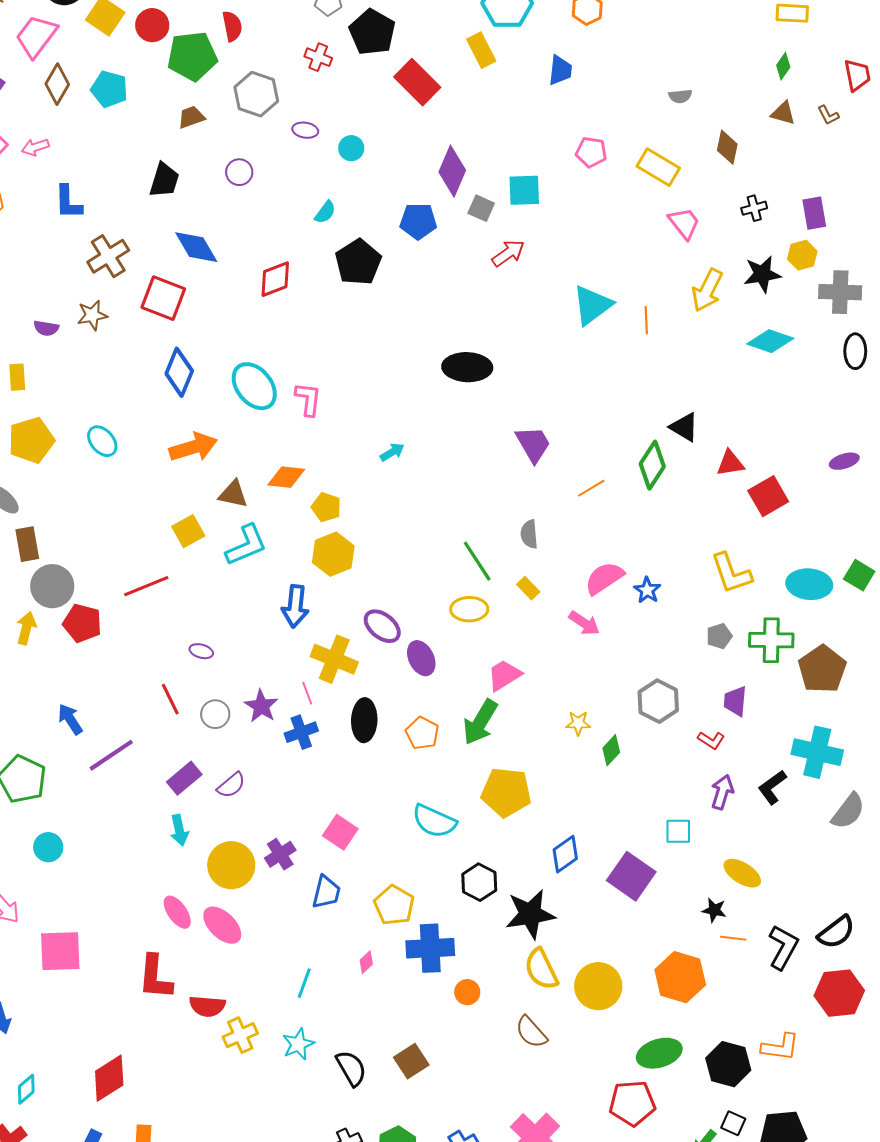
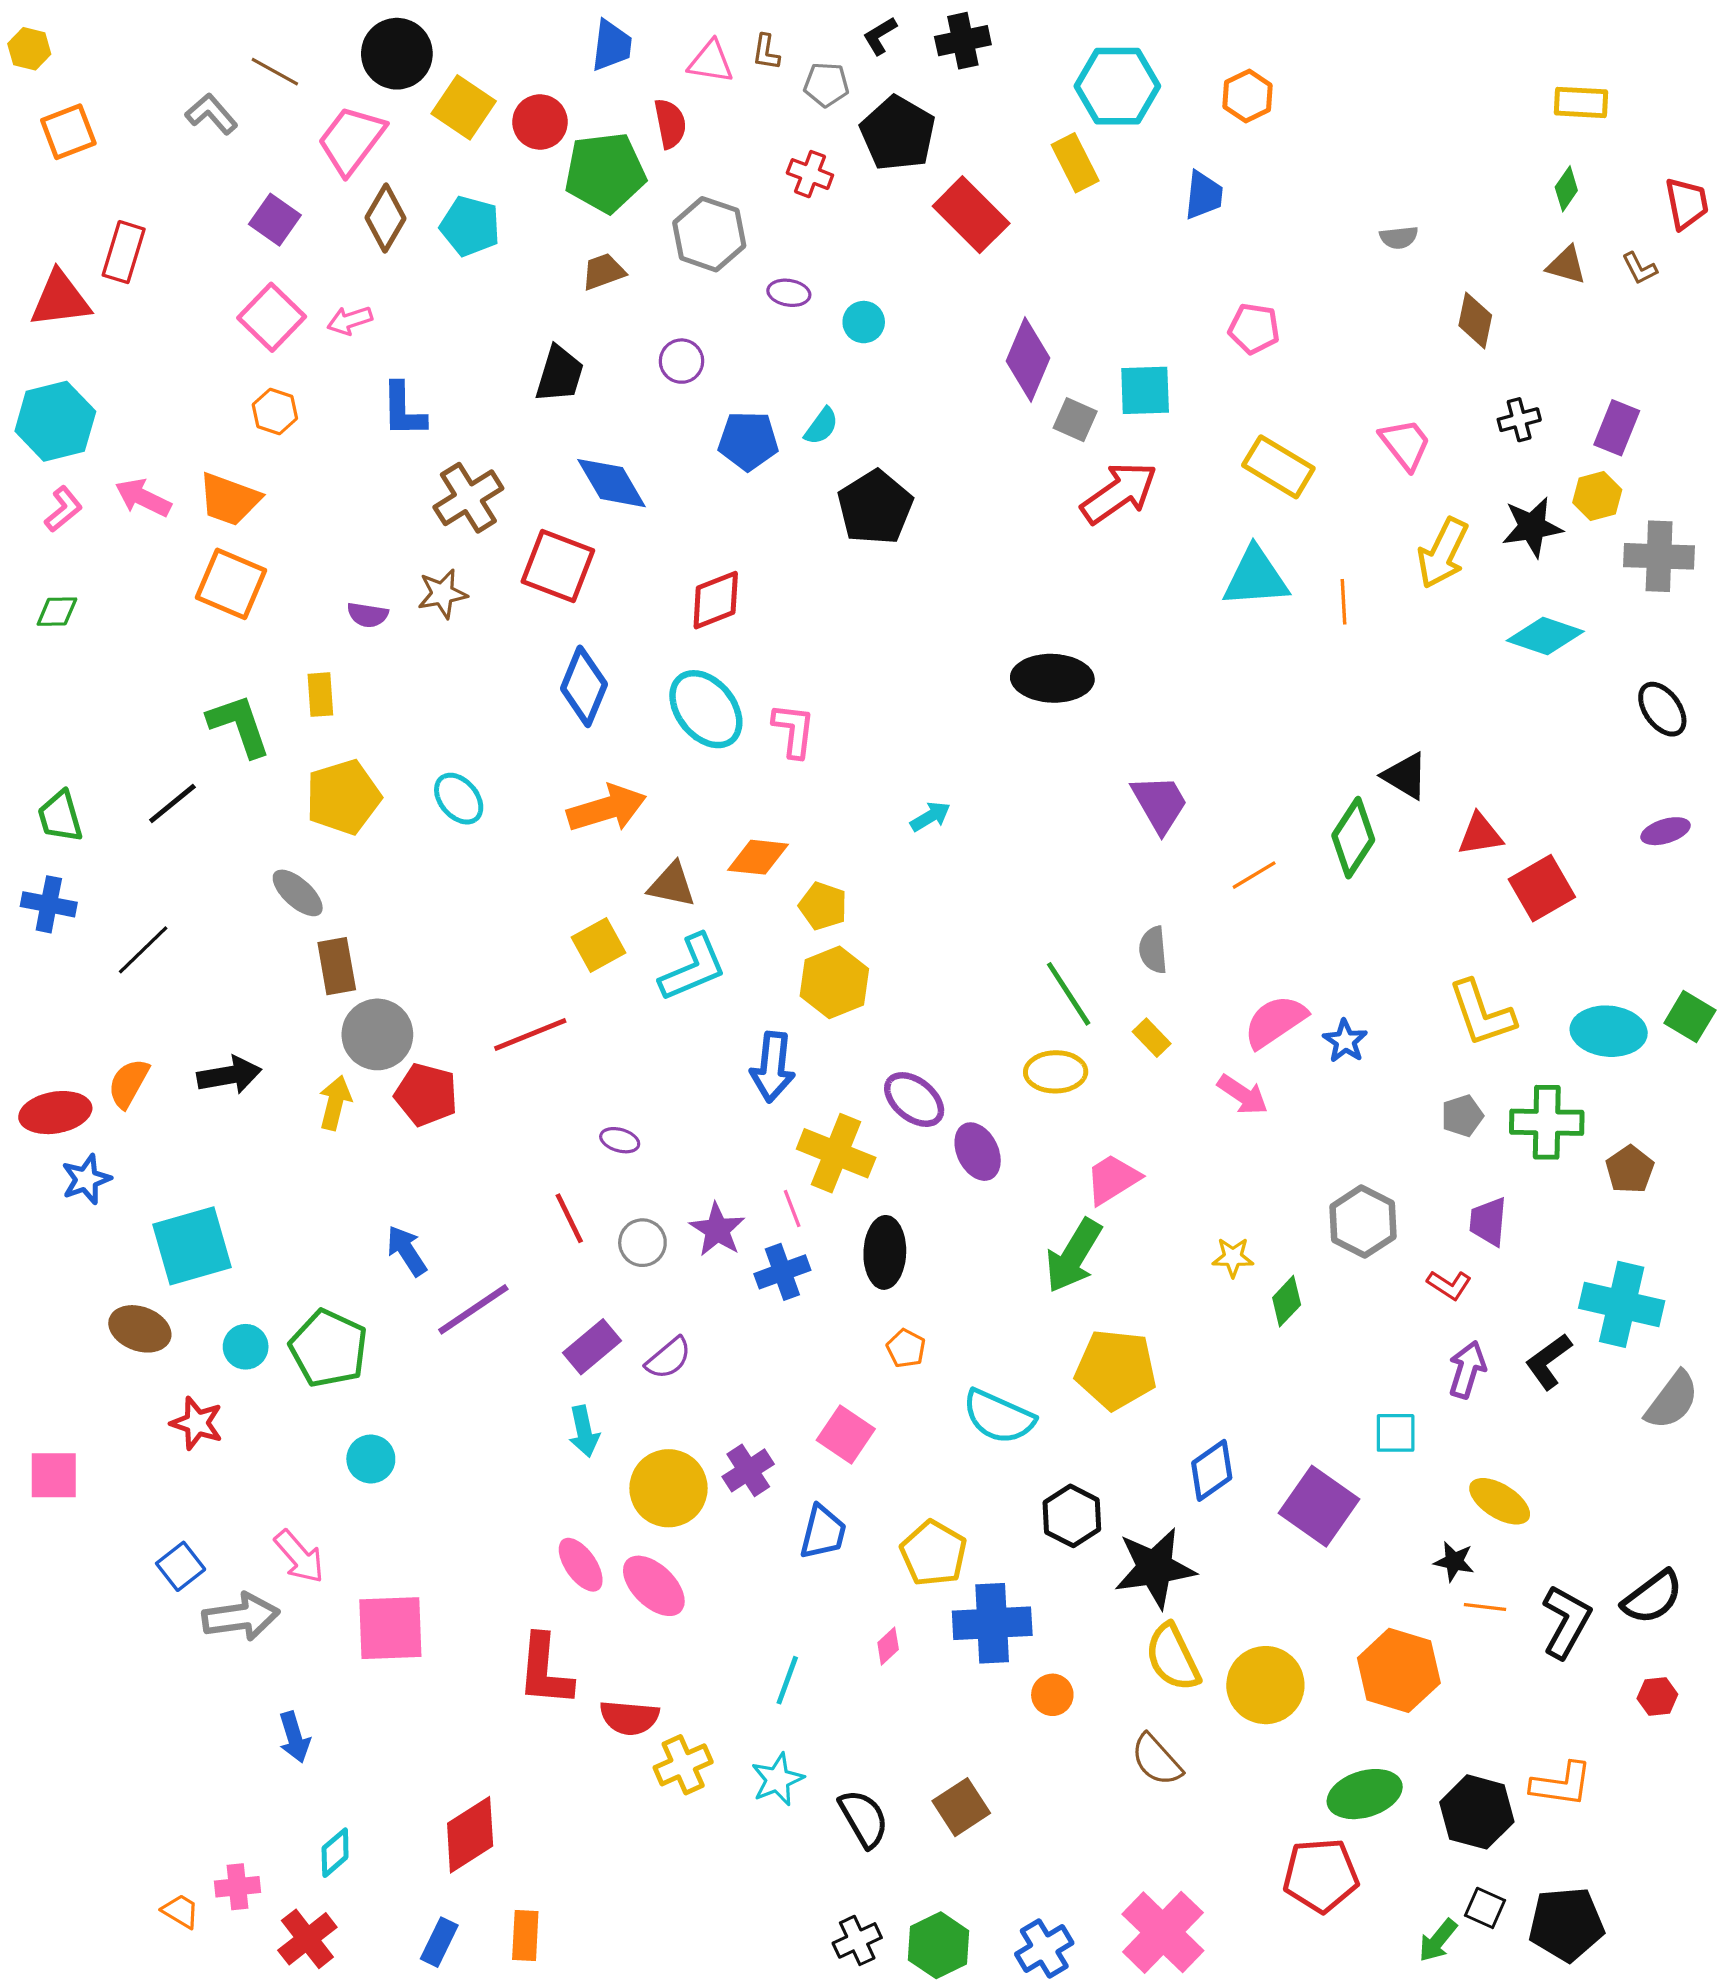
yellow rectangle: (658, 167) -> (1278, 467), moved
purple rectangle: (814, 213) -> (1617, 428), turned 32
blue pentagon: (418, 221) -> (748, 441), moved
red arrow: (508, 253) -> (1119, 493), size x1.4
red diamond: (275, 279) -> (716, 600), moved
cyan triangle: (592, 305) -> (1256, 577), turned 33
black ellipse: (855, 351) -> (1662, 709), moved, turned -36
brown pentagon: (822, 669) -> (1630, 1169), size x0.6
orange pentagon: (422, 733) -> (906, 1348), moved, size x0.7
red hexagon: (839, 993) -> (1657, 1696), size x0.5

